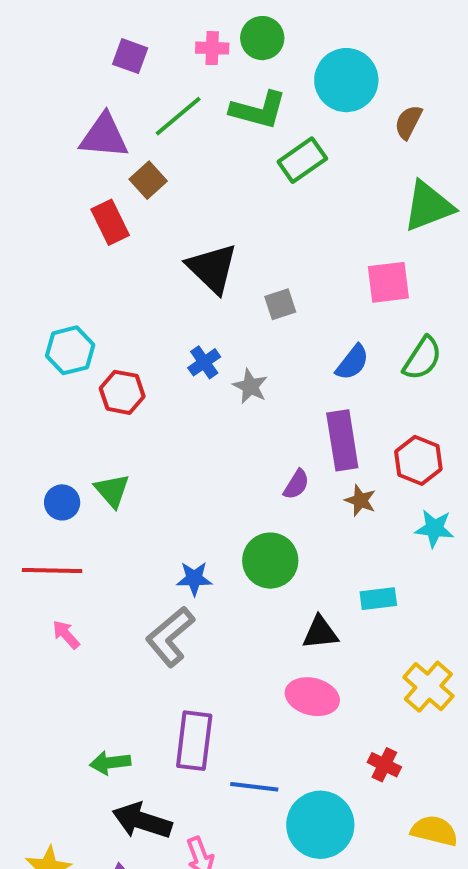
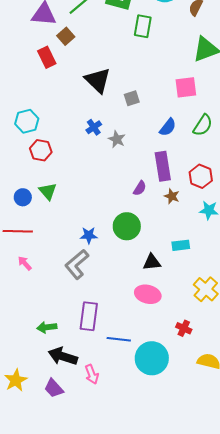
green rectangle: (302, 160) -> (143, 26), turned -45
red hexagon: (122, 392) -> (41, 150), moved

